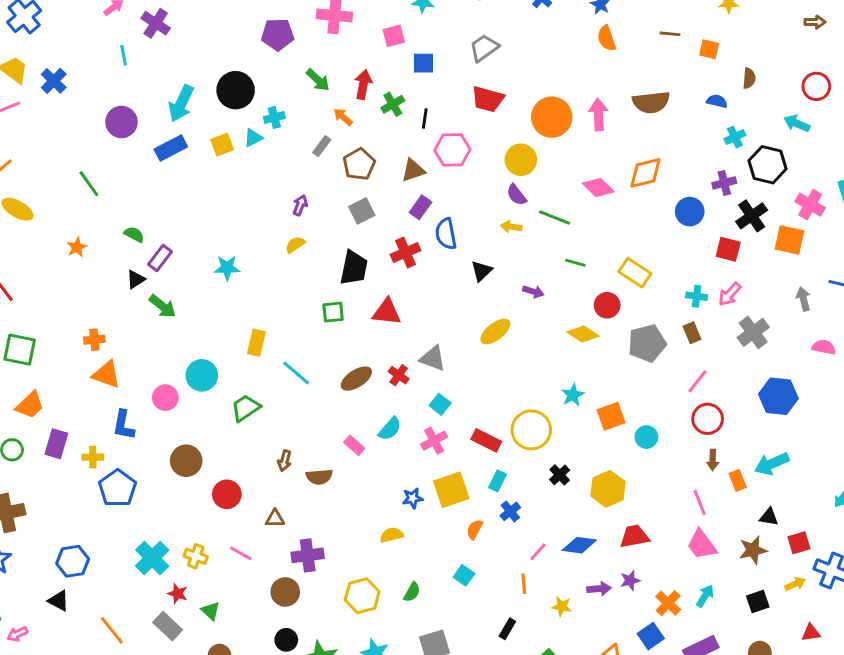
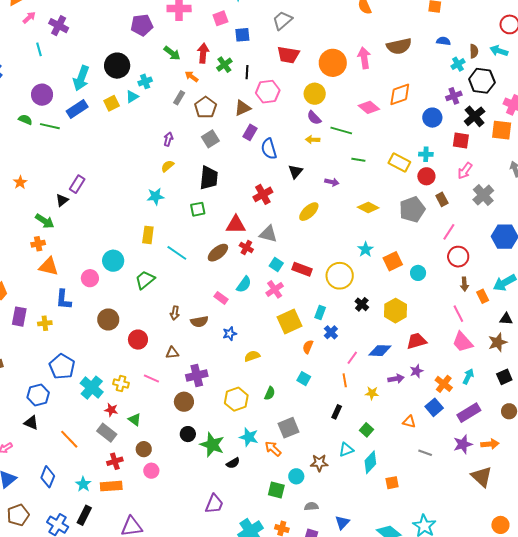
brown semicircle: (749, 78) -> (474, 51), moved
green line: (89, 184) -> (50, 126), moved, turned -36
green semicircle: (134, 234) -> (25, 120), moved
red cross: (406, 252) -> (263, 194), moved
cyan star: (227, 268) -> (156, 196), moved
cyan cross: (697, 296) -> (426, 154), moved
red circle: (607, 305) -> (426, 176), moved
green arrow: (163, 306) -> (45, 221), moved
red triangle: (387, 312) -> (236, 225), moved
red rectangle: (486, 440) -> (302, 269), moved
blue pentagon: (118, 488) -> (62, 367), moved
blue star: (413, 498) -> (230, 334), moved

